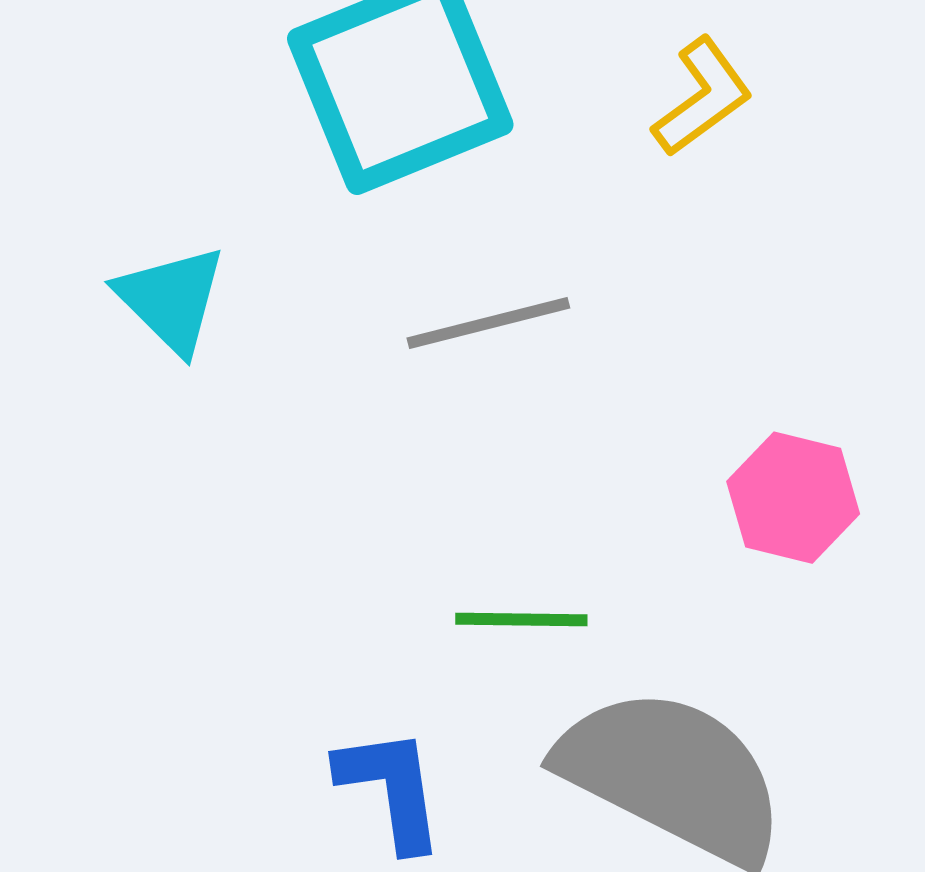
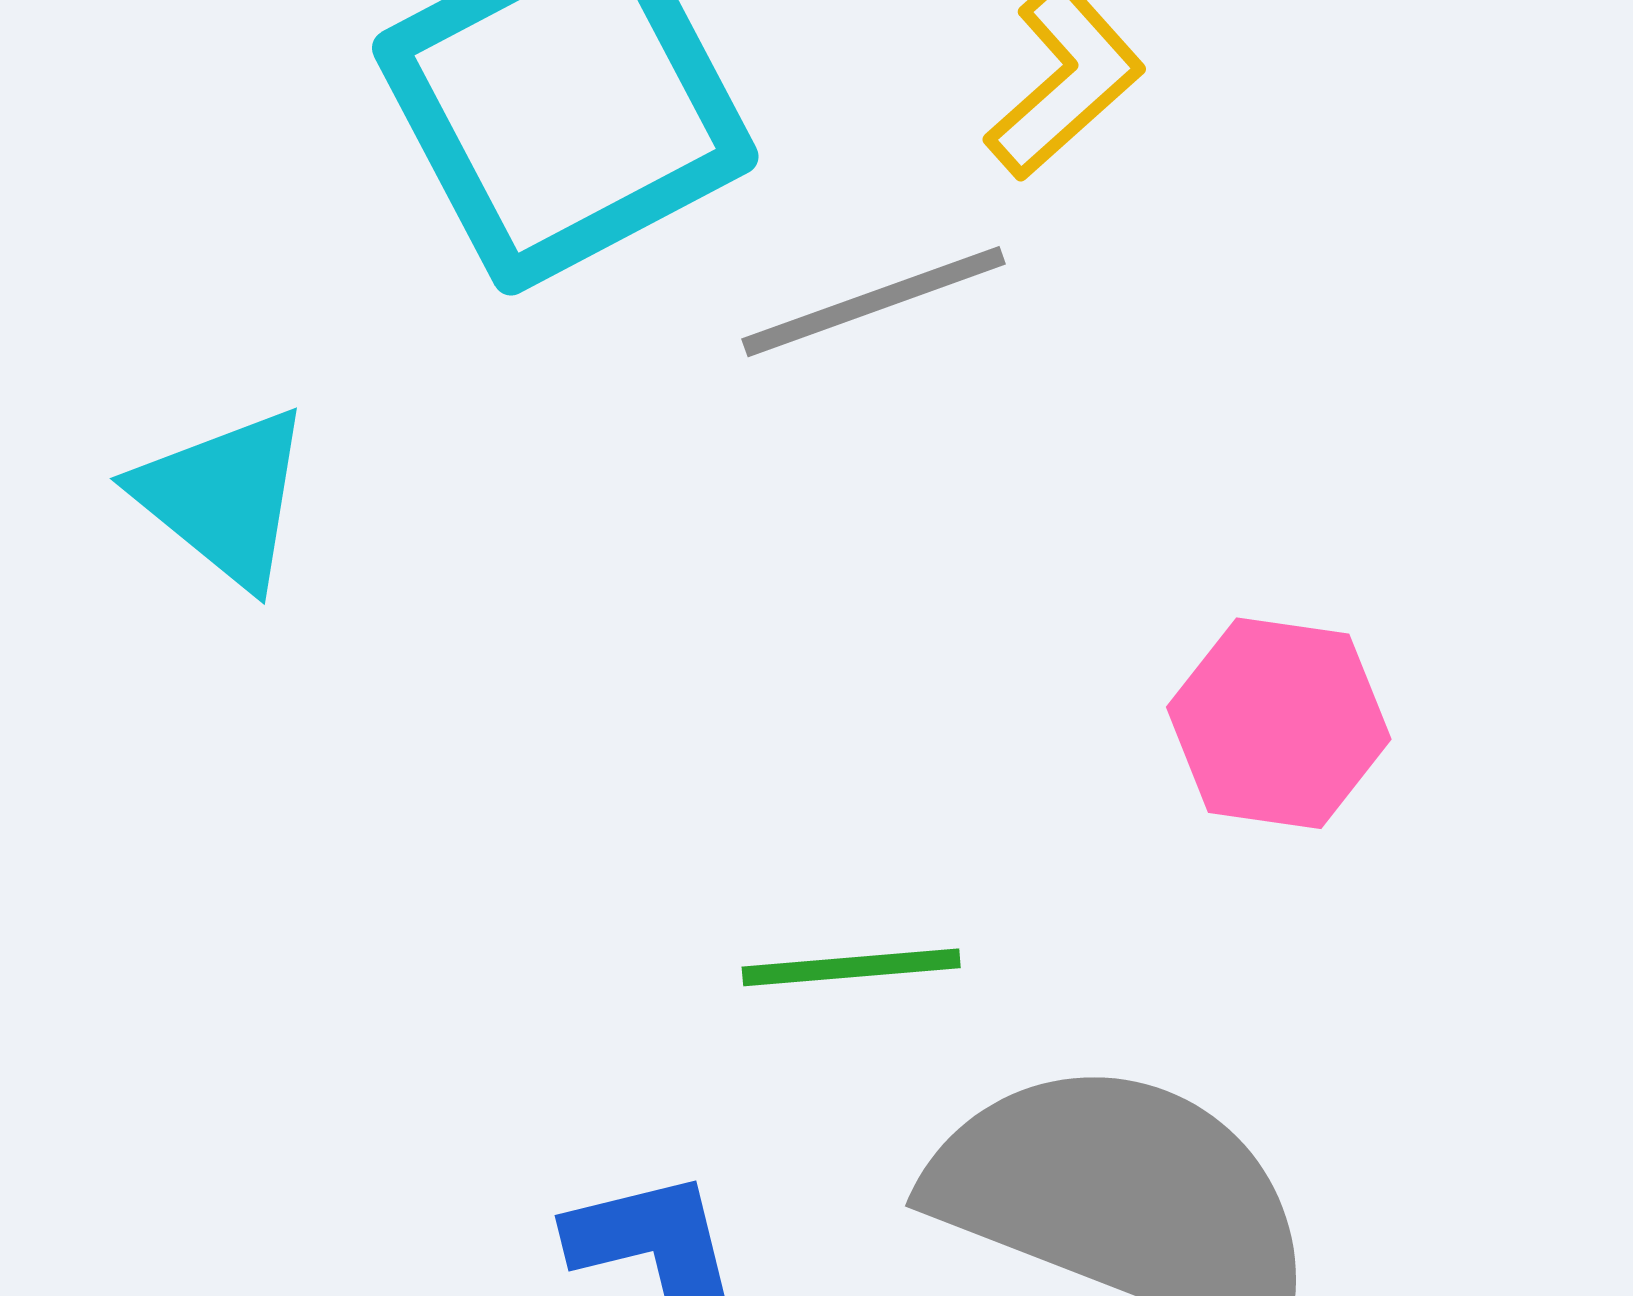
gray line: (488, 323) -> (874, 302), moved

